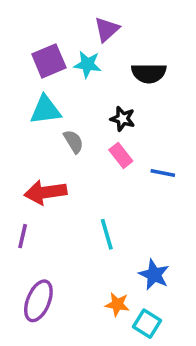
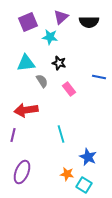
purple square: (49, 61) -> (28, 22), moved
black semicircle: (149, 73) -> (89, 22), moved
black star: (123, 119) -> (59, 63), moved
blue line: (163, 173) -> (99, 77), moved

